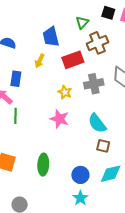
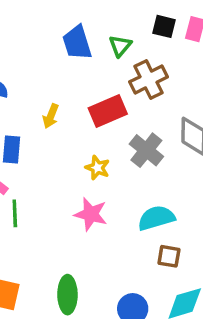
blue trapezoid: (51, 37) -> (77, 43), moved
gray cross: (94, 84) -> (146, 150), turned -36
cyan semicircle: (97, 123) -> (156, 218), turned 115

